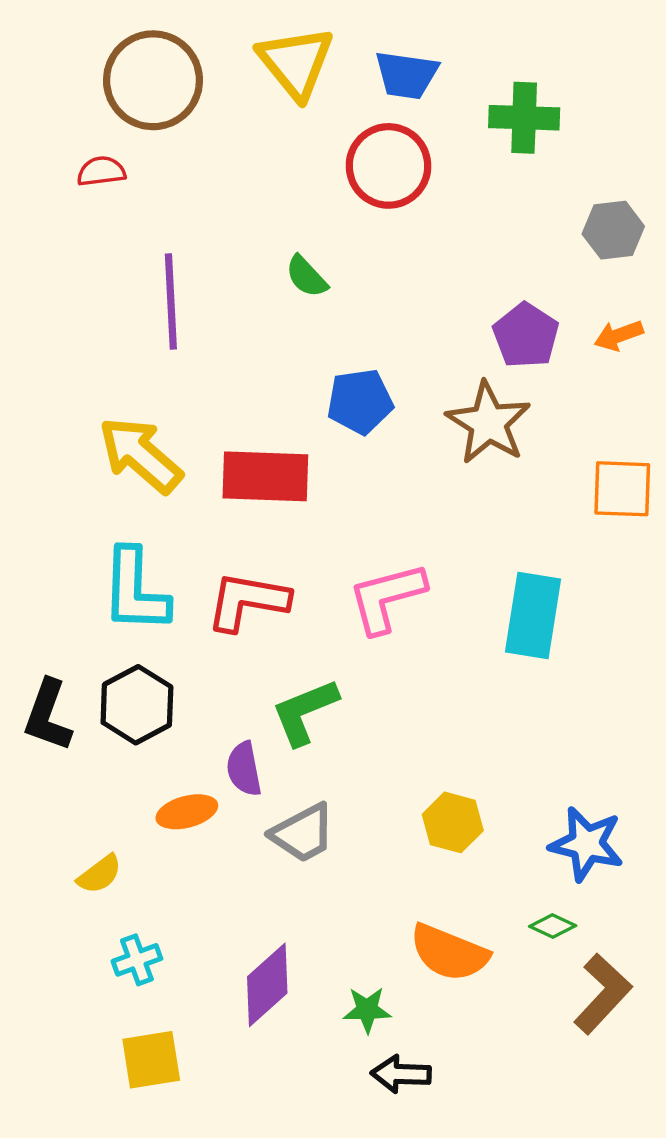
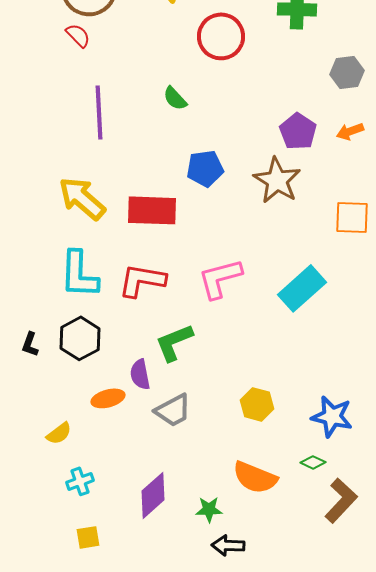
red semicircle: (101, 171) -> (78, 35), moved, turned 52
cyan rectangle: (533, 616) -> (302, 288), turned 39
black L-shape: (48, 715) -> (30, 344), size x0.6
yellow square: (151, 1060) -> (88, 537), size x0.7

